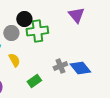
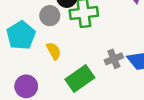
green rectangle: (34, 81) -> (80, 78), size x1.5

